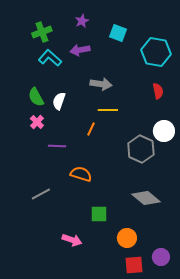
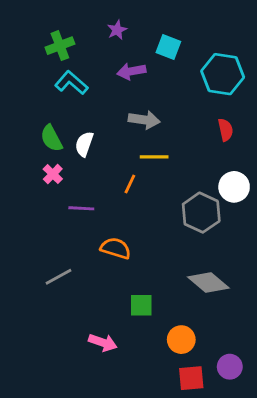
purple arrow: (80, 50) -> (131, 71), moved

